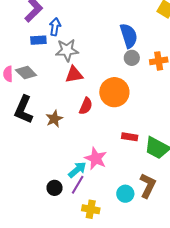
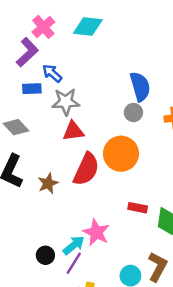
blue arrow: (55, 27) -> (52, 73), turned -60
gray circle: (132, 58) -> (133, 113), moved
red semicircle: (86, 106) -> (86, 169), size x1.6
black circle: (55, 188) -> (45, 255), moved

